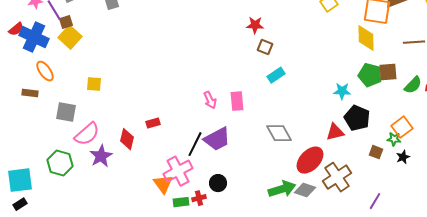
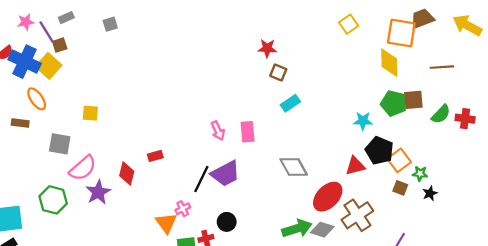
yellow square: (70, 37) -> (49, 66), moved
orange square: (402, 127) -> (399, 160), moved
pink cross: (178, 171) -> (183, 209), size x0.5

